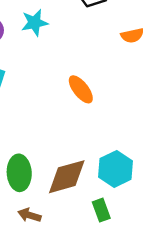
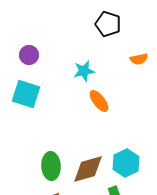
cyan star: (35, 23) -> (84, 71), moved

